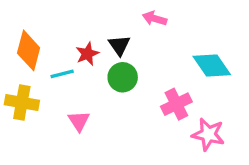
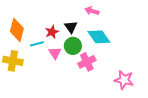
cyan diamond: (212, 66) -> (99, 37), moved
pink cross: (176, 104) -> (87, 62), moved
pink triangle: (79, 121) -> (55, 53), moved

